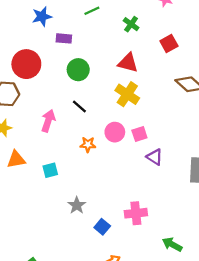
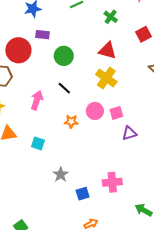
purple rectangle: (64, 38) -> (43, 35), moved
purple triangle: (155, 157) -> (129, 133), turned -49
cyan square: (50, 170) -> (38, 143), turned 32
blue square: (102, 227) -> (83, 194), turned 32

